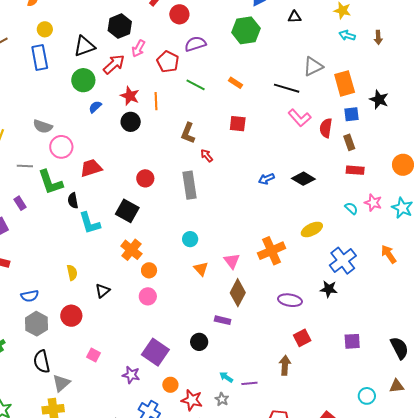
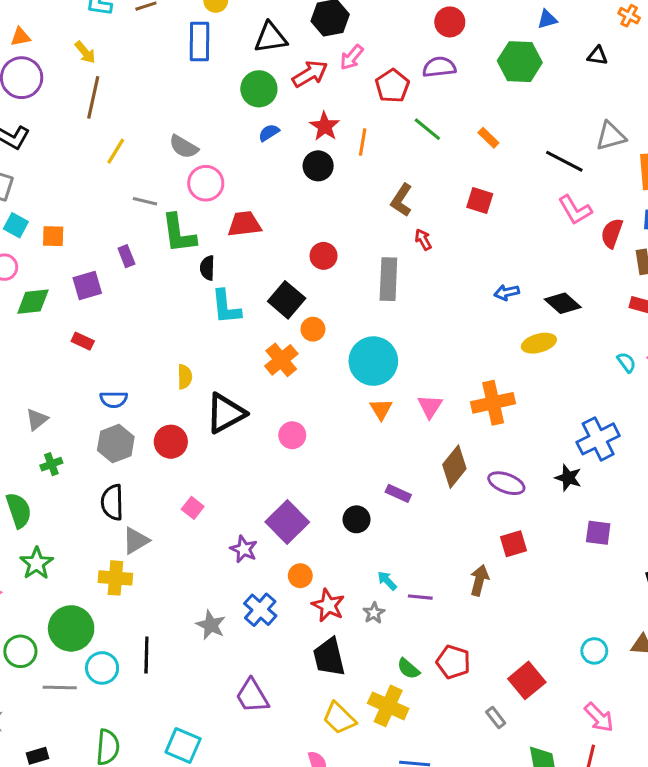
red circle: (179, 14) -> (450, 22), moved
yellow ellipse: (312, 229) -> (539, 343), moved
cyan circle: (190, 239) -> (373, 361), size x2.0
orange circle: (149, 270) -> (313, 329), moved
black triangle: (103, 291) -> (226, 413), size x1.8
brown diamond: (238, 293) -> (454, 467), moved
purple square: (352, 341) -> (598, 533), moved

